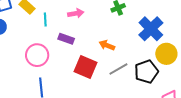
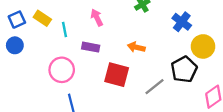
pink arrow: (76, 13) -> (97, 18), turned -98
blue cross: (151, 29) -> (182, 22), size x0.7
gray line: (118, 69) -> (155, 87), moved

